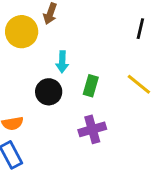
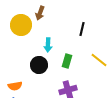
black line: (140, 29) -> (82, 29), moved

